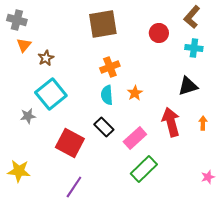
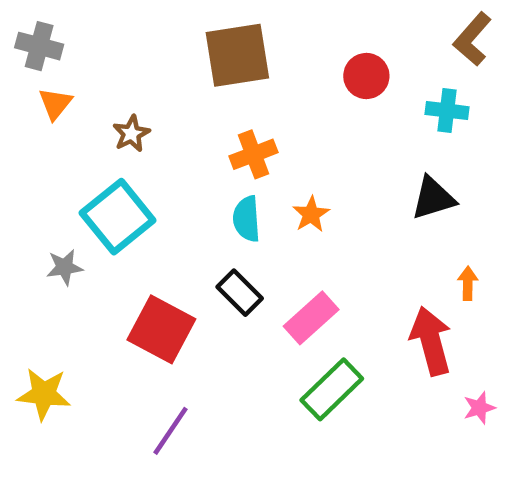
brown L-shape: (192, 17) -> (472, 39), moved
brown star: (46, 58) -> (131, 134), moved
red arrow: (171, 122) -> (431, 341), moved

